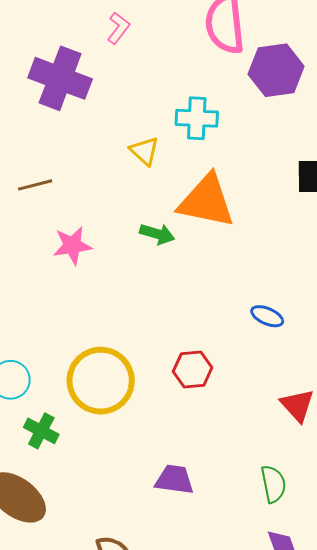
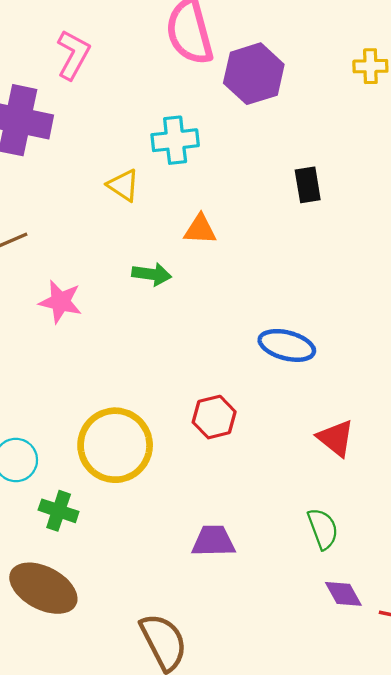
pink L-shape: (118, 28) -> (73, 55), size x1.4
orange triangle: (206, 201) -> (200, 229), size x0.5
pink star: (72, 245) -> (60, 302), turned 30
blue ellipse: (267, 316) -> (287, 345), size x1.5

